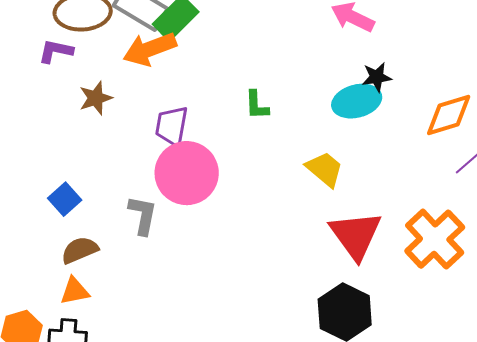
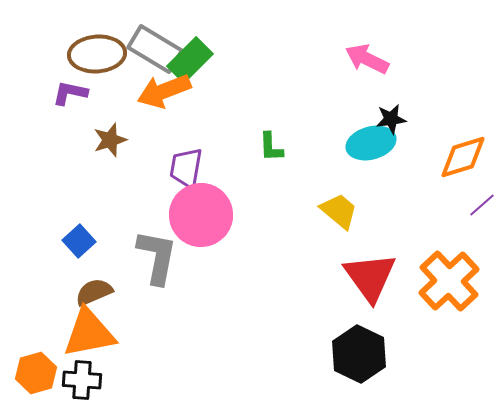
gray L-shape: (143, 215) -> (157, 257), size x1.4
orange triangle: (75, 291) -> (89, 333), size x1.8

